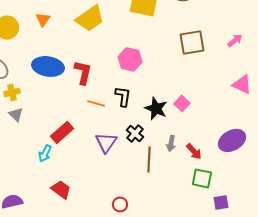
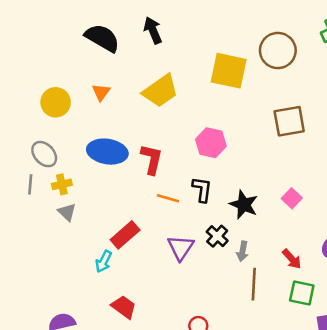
pink square: (182, 103) -> (292, 198), moved
gray arrow: (171, 143) -> (242, 251), moved
brown line: (149, 159) -> (254, 284), moved

